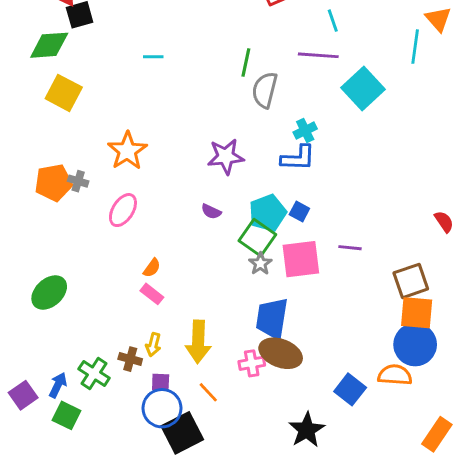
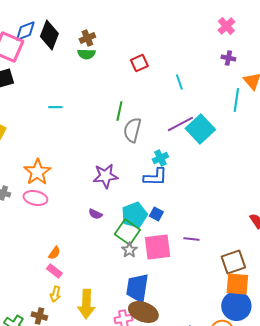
purple line: (318, 55) -> (180, 124), moved, turned -32
pink ellipse: (123, 210) -> (35, 198), moved, turned 70
yellow arrow: (153, 345) -> (55, 294), moved

